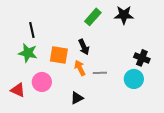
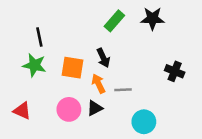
cyan circle: (134, 79) -> (144, 122), moved
pink circle: (42, 82) -> (69, 109), moved
black triangle: (77, 98) -> (95, 108), moved

